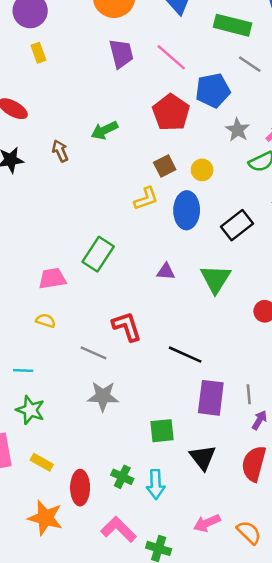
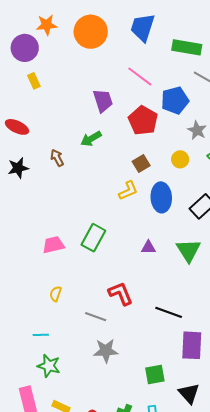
purple trapezoid: (121, 54) -> (103, 101), moved
yellow circle: (202, 170) -> (180, 159), moved
pink trapezoid: (52, 278) -> (53, 245), moved
yellow semicircle: (46, 321) -> (56, 294), turned -84

